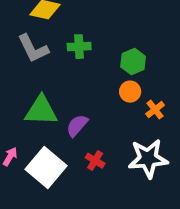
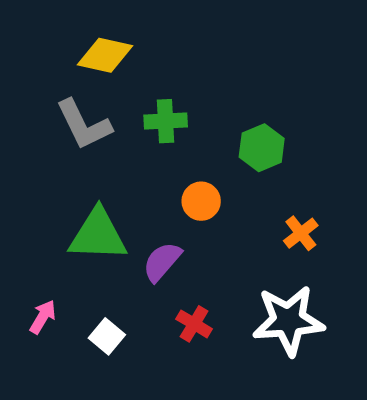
orange circle: (130, 92) -> (201, 201), moved
white square: (46, 168) -> (107, 336), size x0.5

